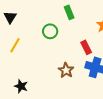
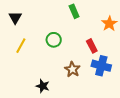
green circle: (50, 31) -> (54, 40), moved
black star: (21, 86) -> (43, 86), moved

